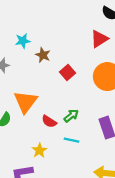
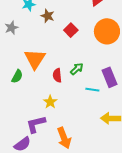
red semicircle: (49, 121) -> (57, 75), turned 56
cyan line: (71, 140) -> (92, 90), moved

